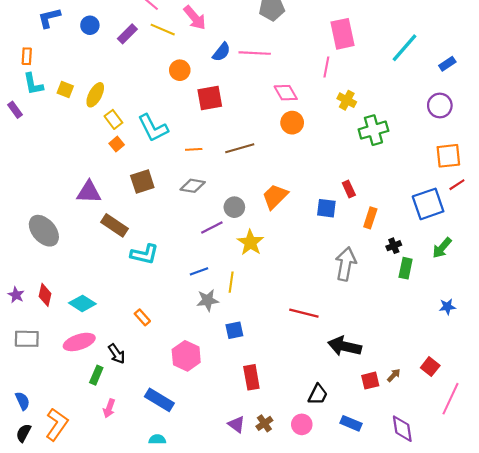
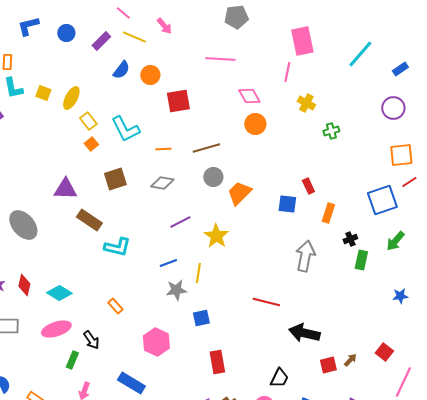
pink arrow: (195, 18) -> (164, 26), size x0.7
blue semicircle: (222, 52) -> (121, 70), moved
green cross: (373, 130) -> (331, 131), size x0.6
gray circle: (234, 207) -> (213, 177), moved

